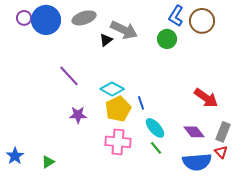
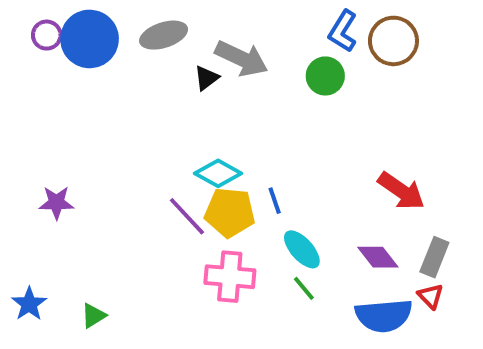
purple line: (69, 76) -> (187, 216), moved
yellow pentagon: (118, 109) -> (230, 212), turned 30
purple star: (78, 115) -> (56, 203), moved

